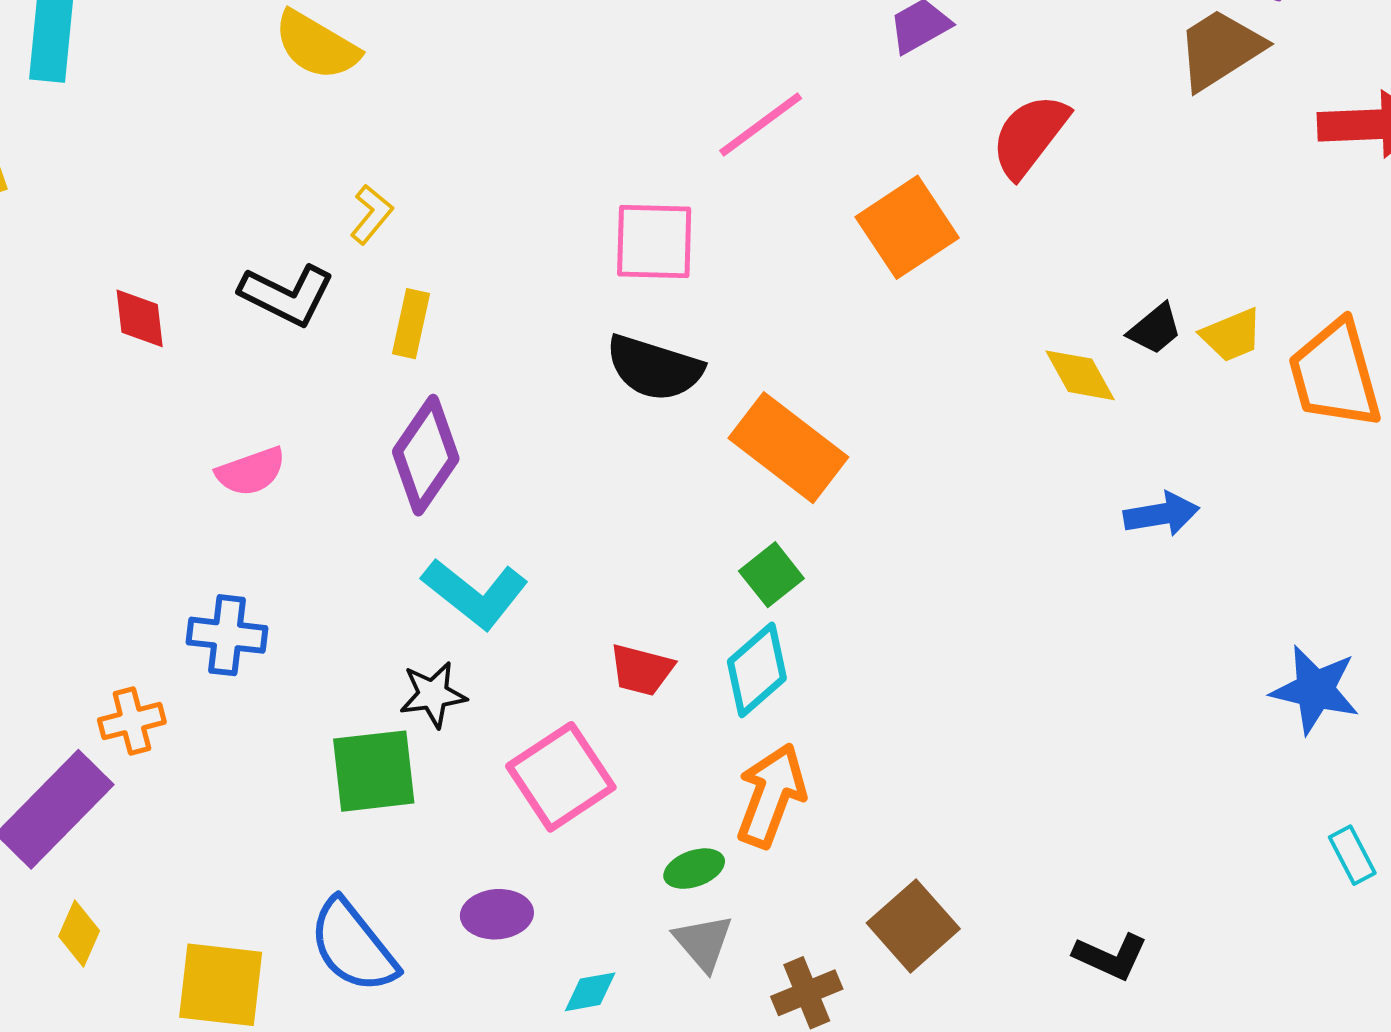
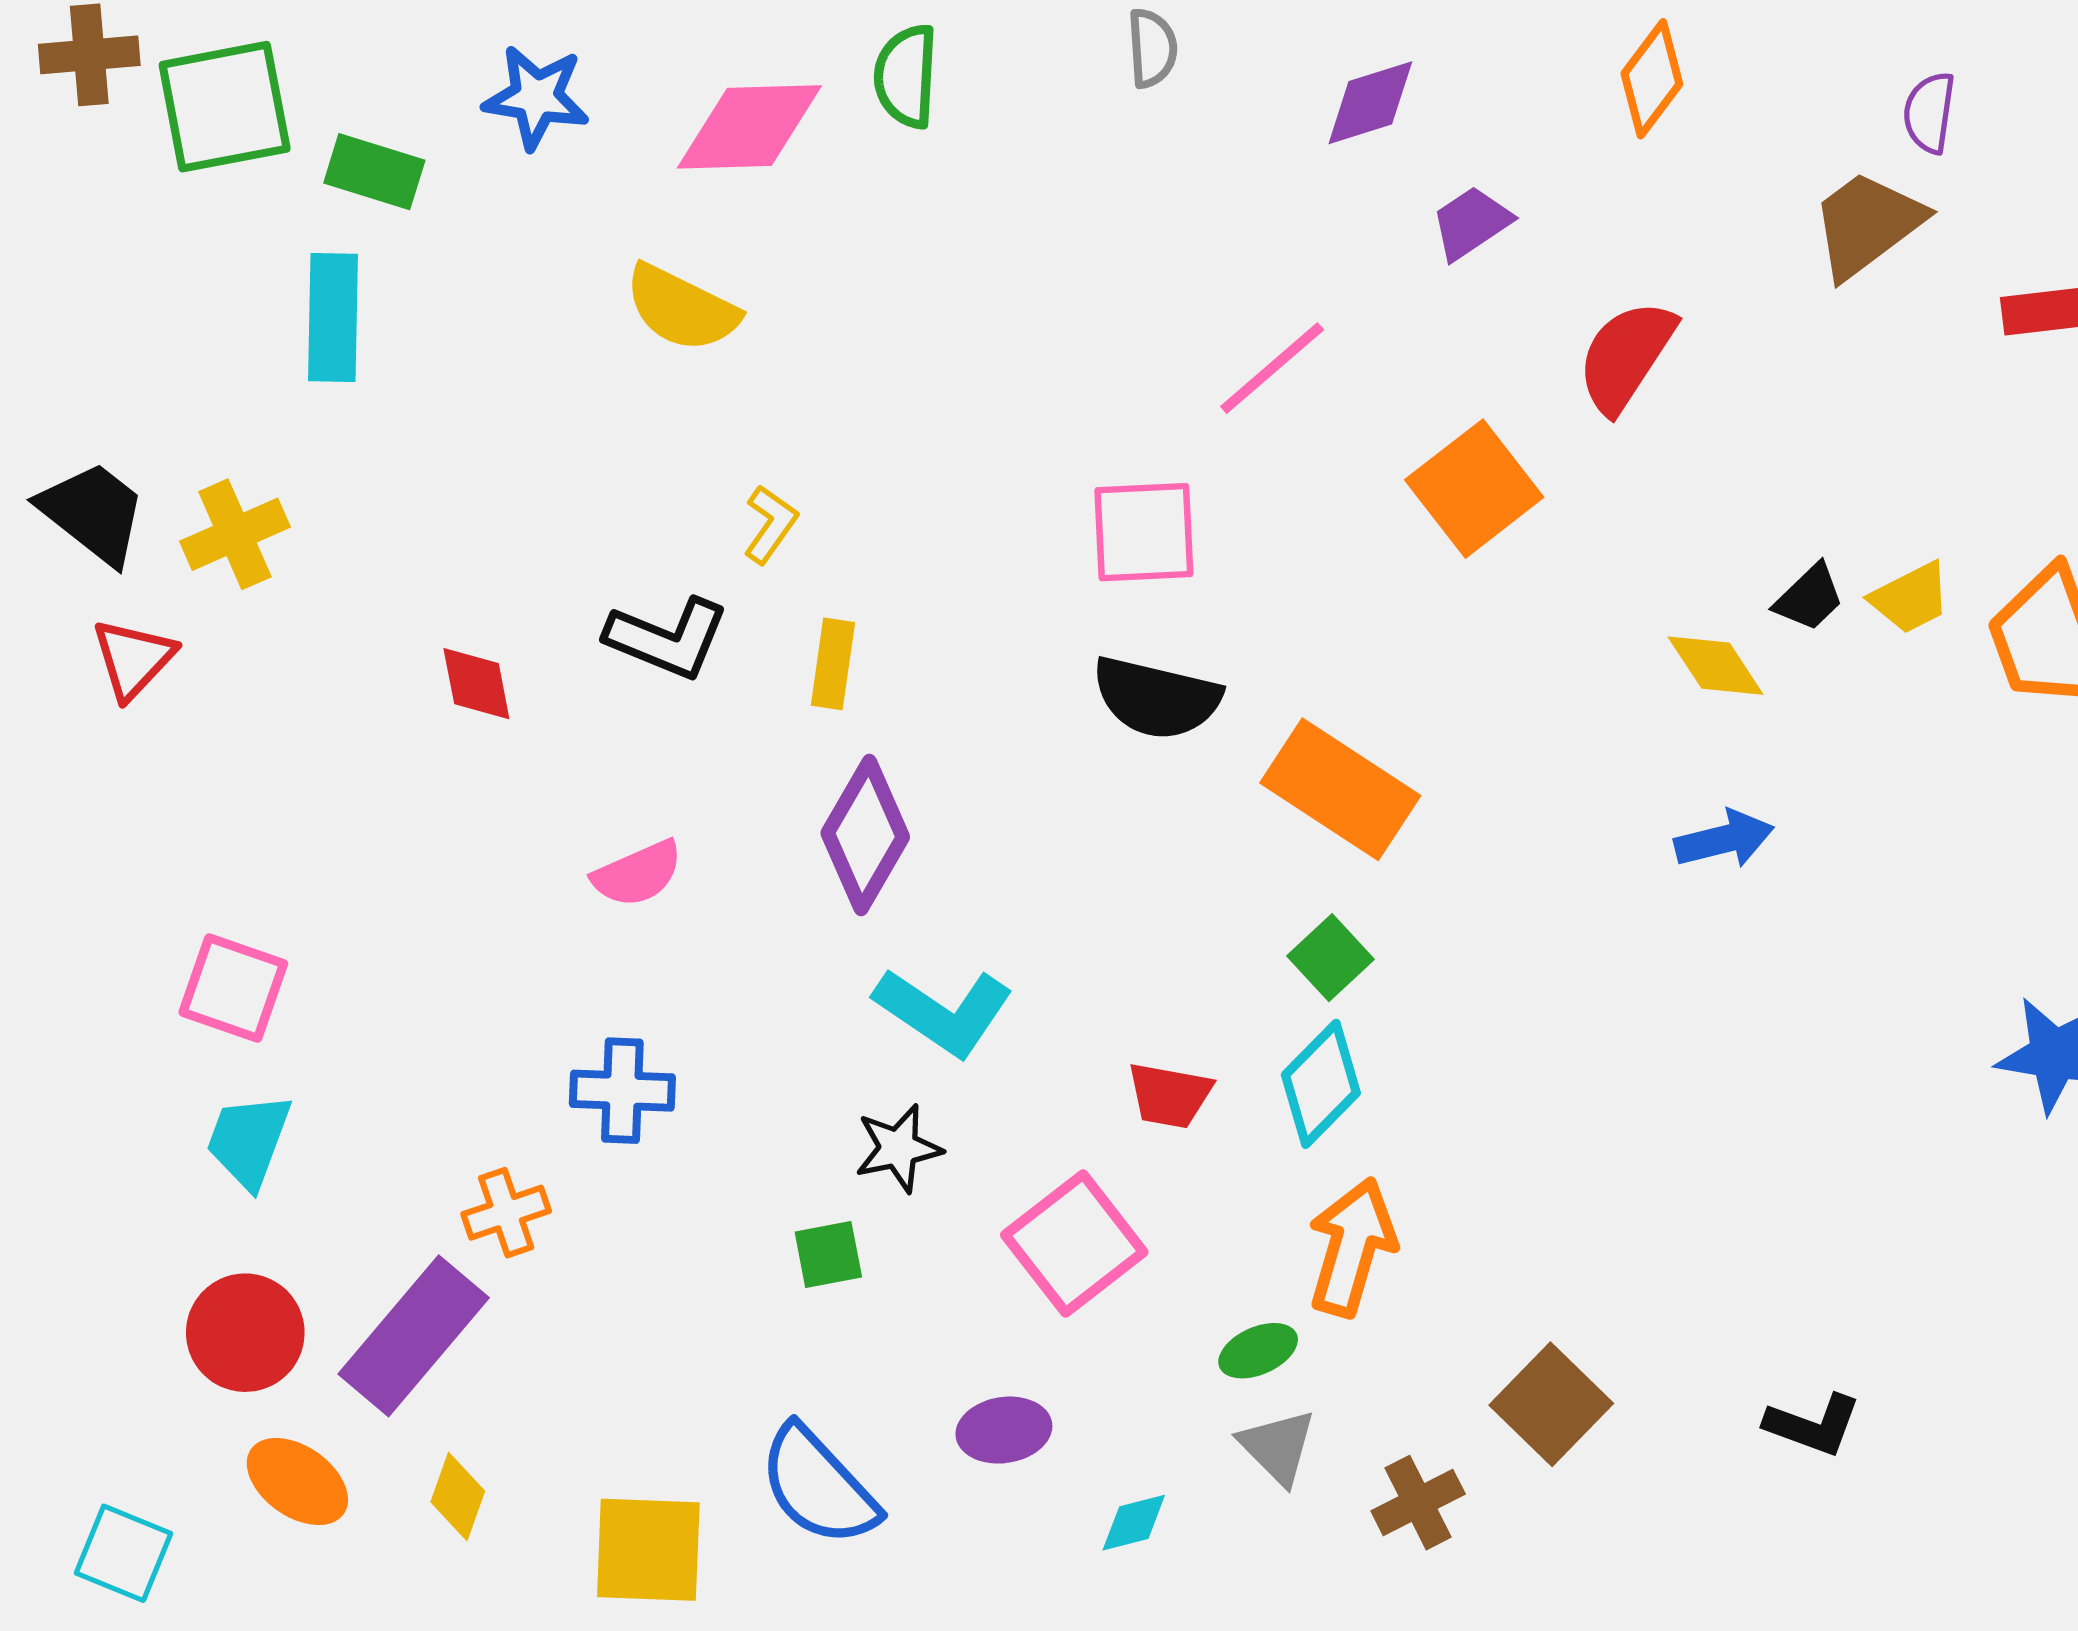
blue arrow: (1161, 514) -> (1724, 839), moved
green square: (374, 771) -> (828, 1254), size x0.6

